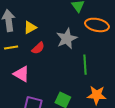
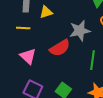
red semicircle: (38, 48) -> (60, 48), moved, size x1.5

